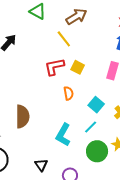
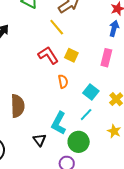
red L-shape: (54, 67) -> (48, 55), turned 70
green circle: (97, 151) -> (79, 142), moved
black triangle: (41, 165) -> (39, 140), moved

